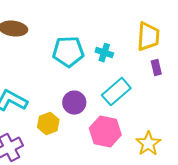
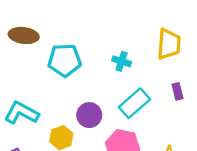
cyan pentagon: (68, 52) -> (65, 60), moved
purple rectangle: (156, 68) -> (177, 91), moved

